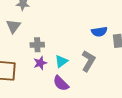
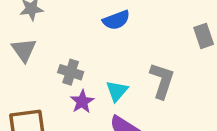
blue semicircle: (99, 32) -> (116, 20), moved
gray cross: (37, 45) -> (71, 72), turned 32

